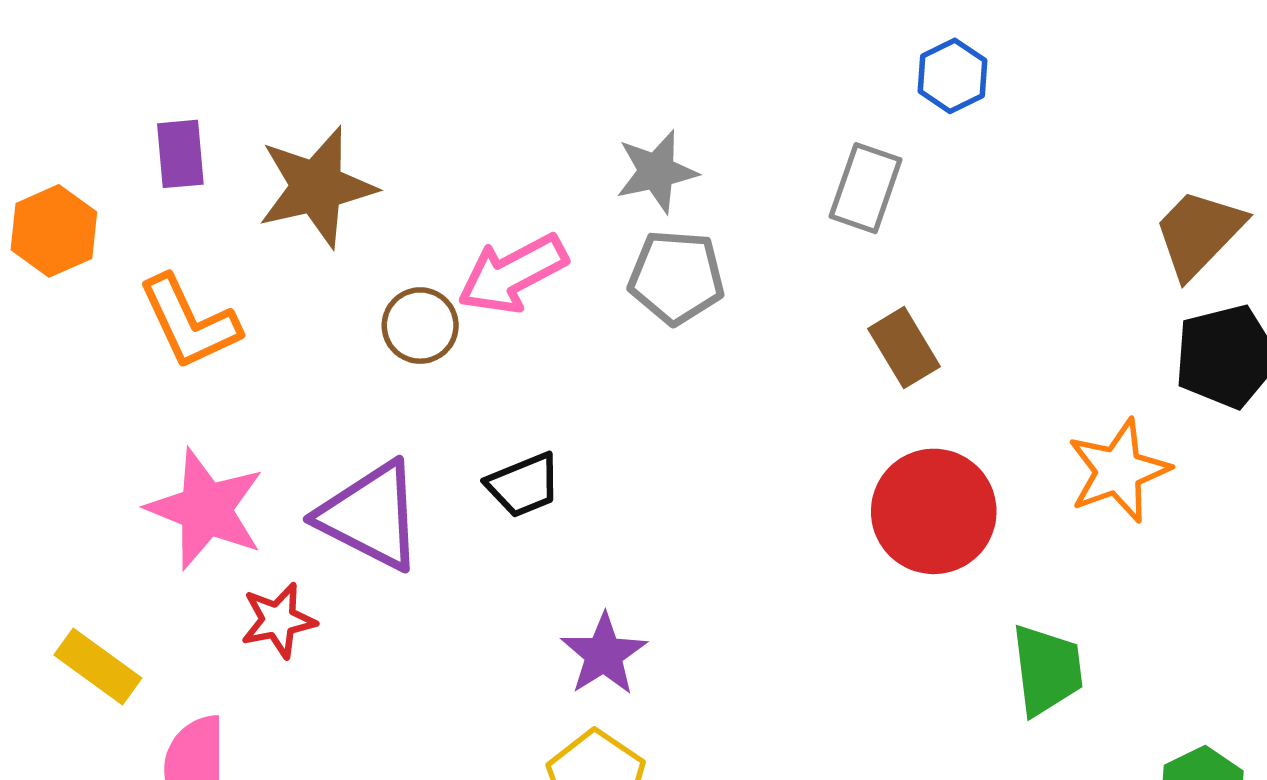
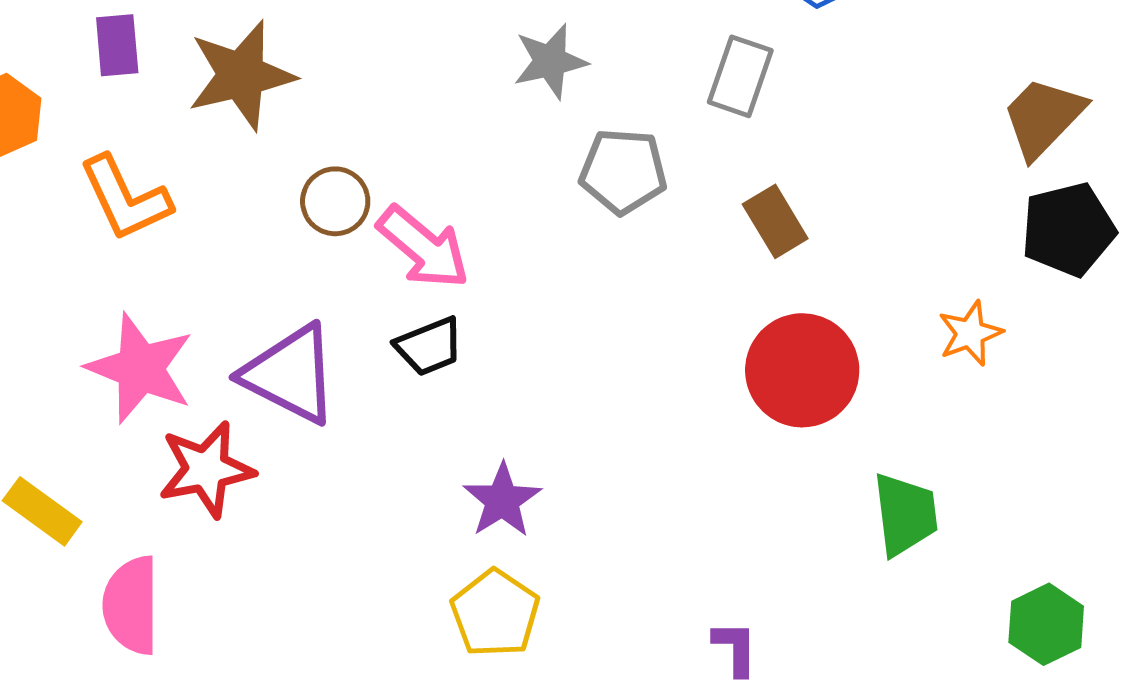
pink arrow: (513, 274) -> (423, 247), moved, turned -112
gray pentagon: (676, 277) -> (623, 171), moved
orange star: (1119, 471) -> (970, 333), size x0.7
red star: (278, 620) -> (206, 469), size x1.4

